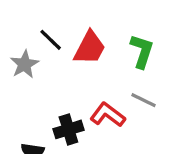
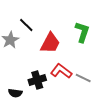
red trapezoid: (90, 48) -> (50, 43), moved
gray line: (144, 100) -> (83, 78), moved

